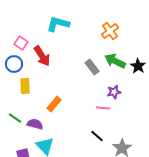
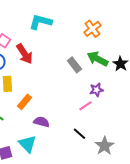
orange rectangle: (54, 104) -> (24, 102), moved
pink line: (103, 108) -> (85, 106), turned -40
purple semicircle: (35, 124) -> (41, 122), moved

